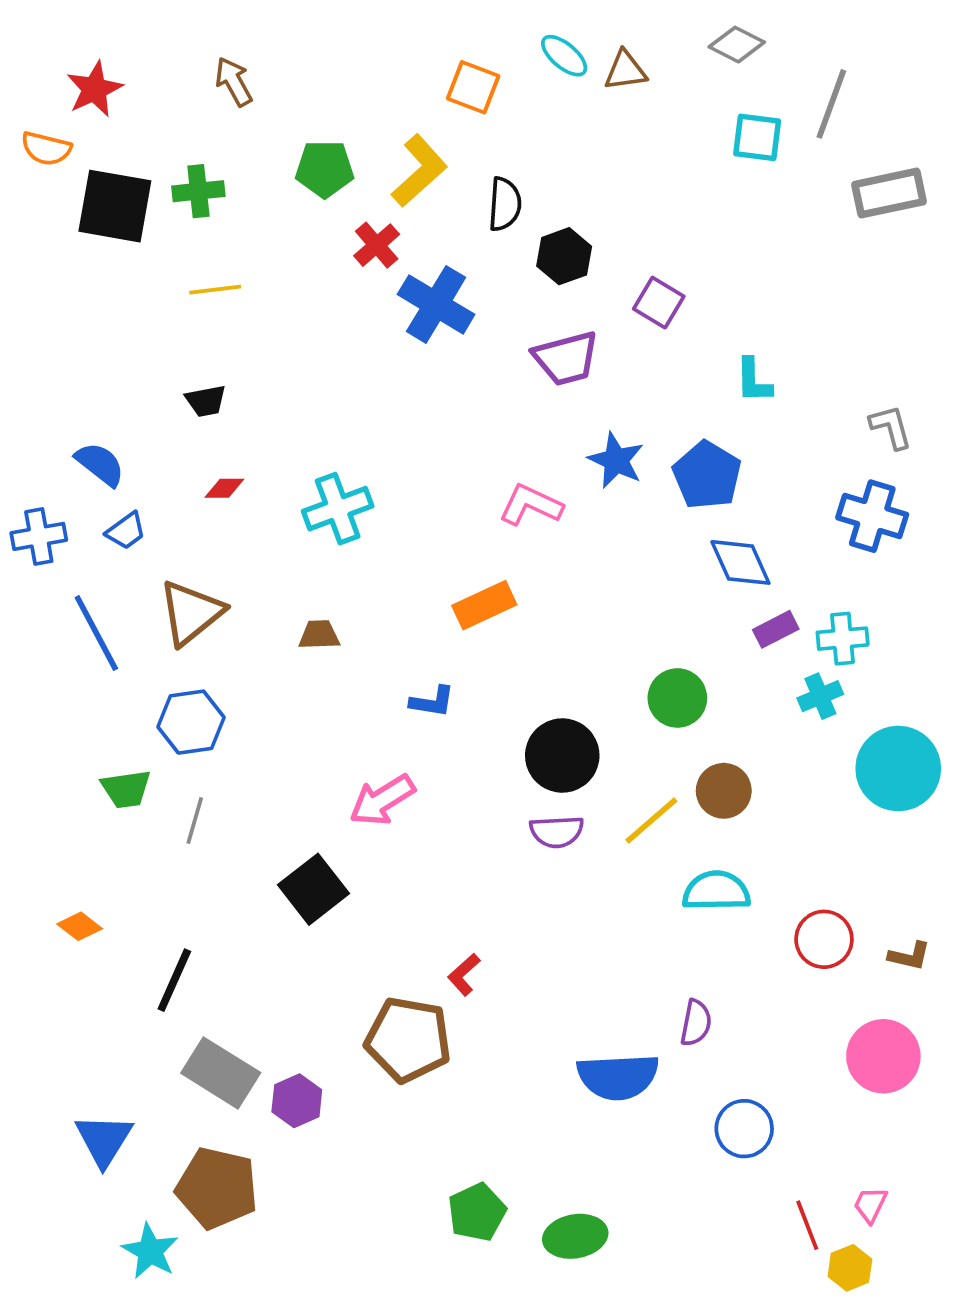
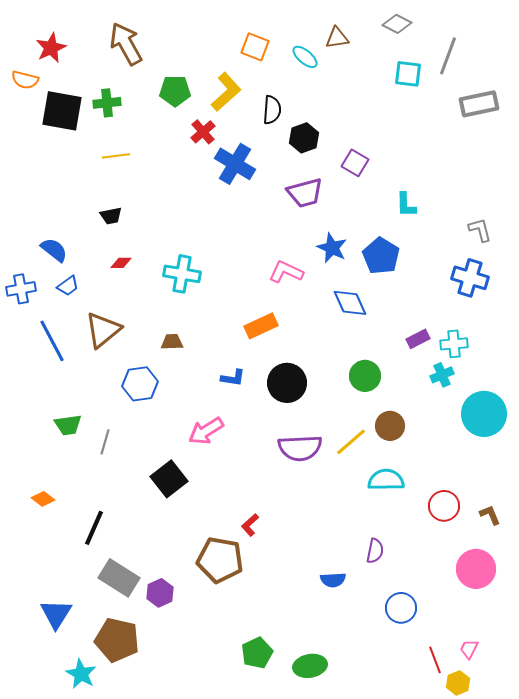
cyan ellipse: (564, 56) -> (305, 57), moved
brown arrow: (234, 82) -> (126, 44), size x1.6
cyan cross: (338, 509) -> (182, 274), turned 30
blue diamond: (740, 562) -> (350, 303), moved
blue hexagon: (191, 722) -> (140, 384), moved
black circle: (562, 756) -> (287, 383), moved
purple semicircle: (557, 832) -> (300, 448), size x1.5
brown L-shape: (909, 956) -> (490, 515), turned -125
blue semicircle: (618, 1077) -> (333, 580), size x0.6

